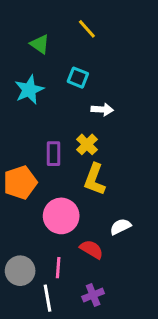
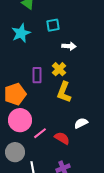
cyan square: (78, 78) -> (53, 25), turned -32
pink circle: (61, 216) -> (20, 120), moved
pink line: (58, 268) -> (40, 133), moved, turned 48

